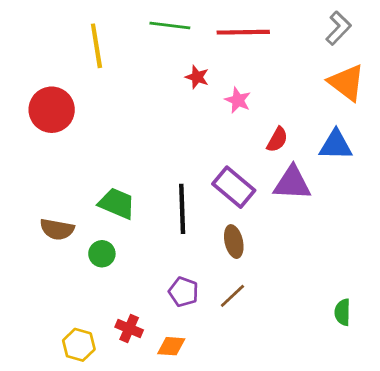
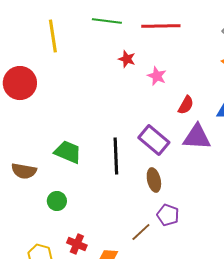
green circle: (102, 254) -> (57, 201), moved
purple pentagon: (183, 292) -> (168, 215), moved
brown line: (232, 296) -> (141, 232), moved

